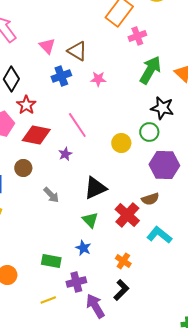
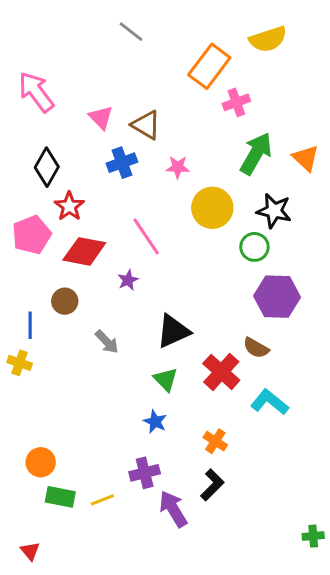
yellow circle: (121, 143) -> (212, 208), moved, size x1.4
brown semicircle: (150, 199) -> (256, 348), turned 48
green rectangle: (51, 261) -> (60, 497), moved

